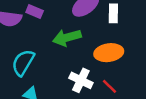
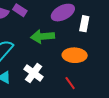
white cross: (81, 80) -> (34, 73), moved

